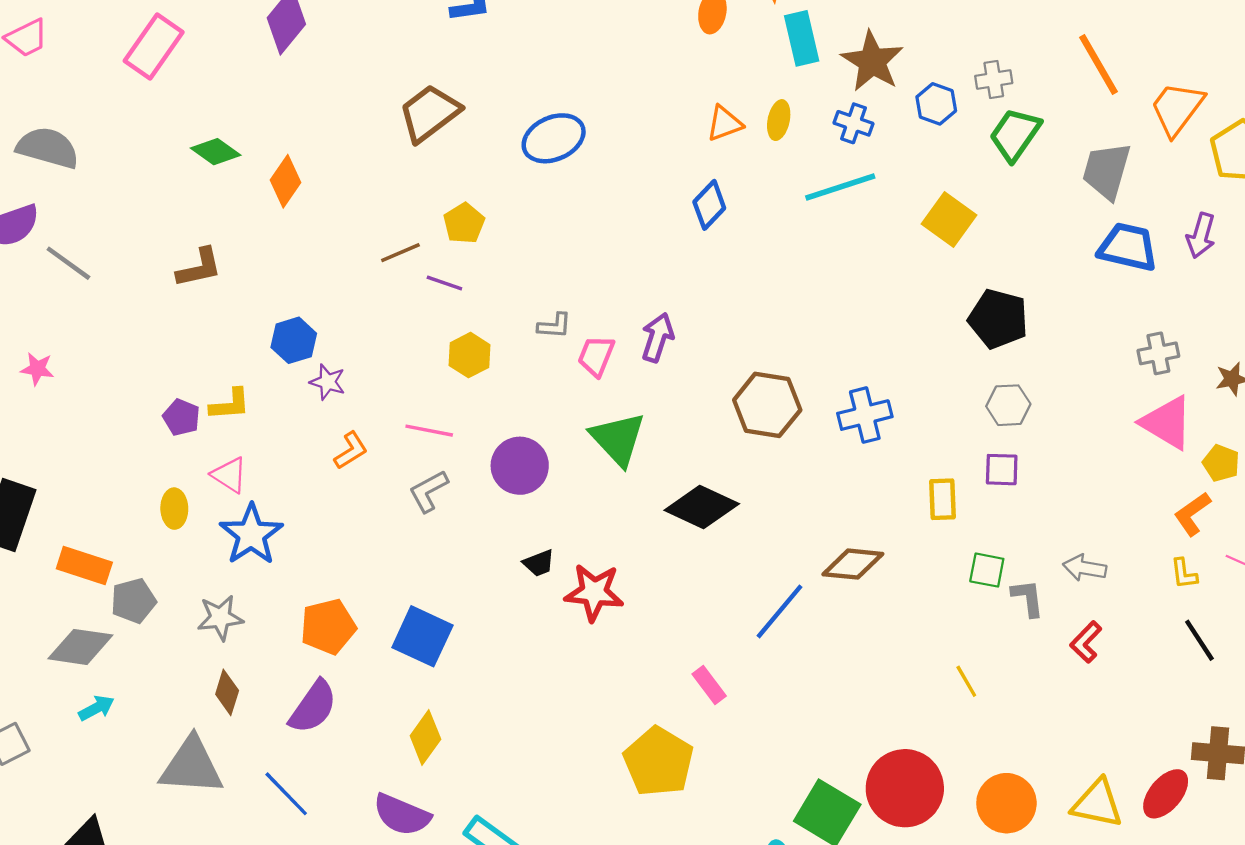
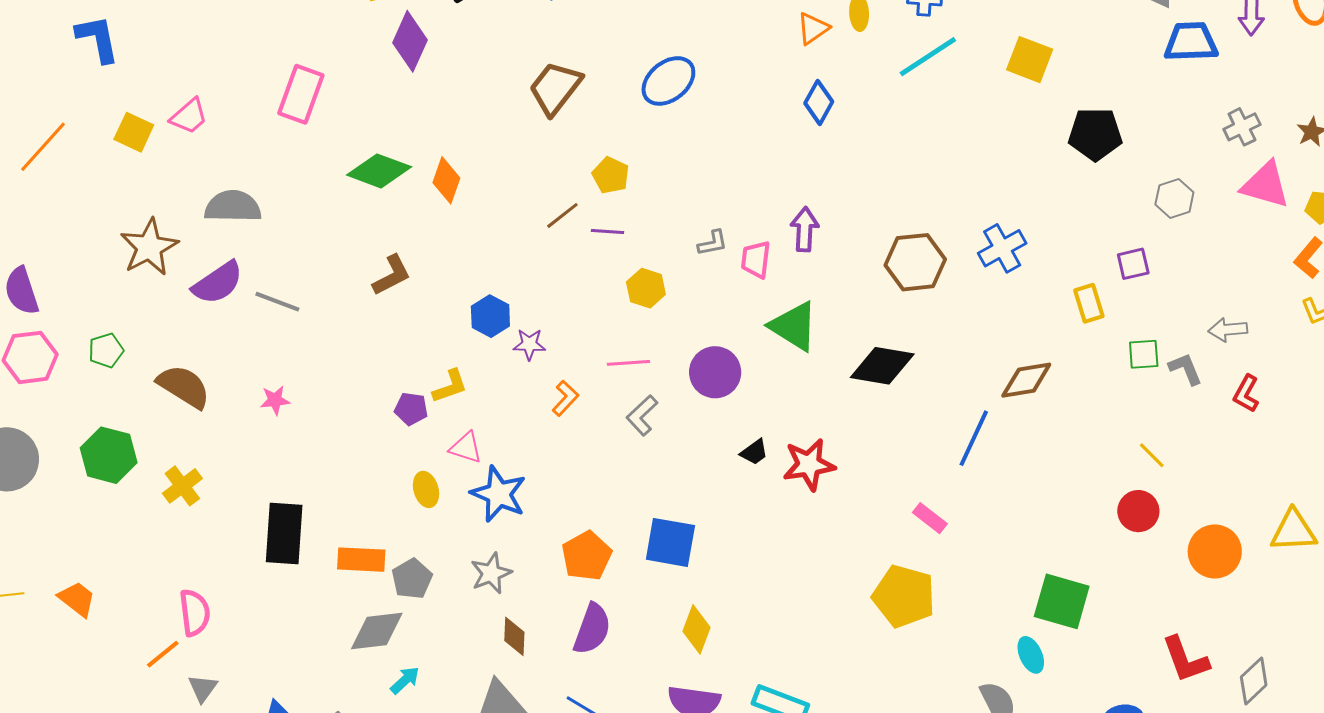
green diamond: (216, 152) -> (379, 171), size x1.4
gray hexagon: (1008, 405) -> (1174, 198), moved
red circle: (905, 788) -> (1138, 511), moved, size x0.6

